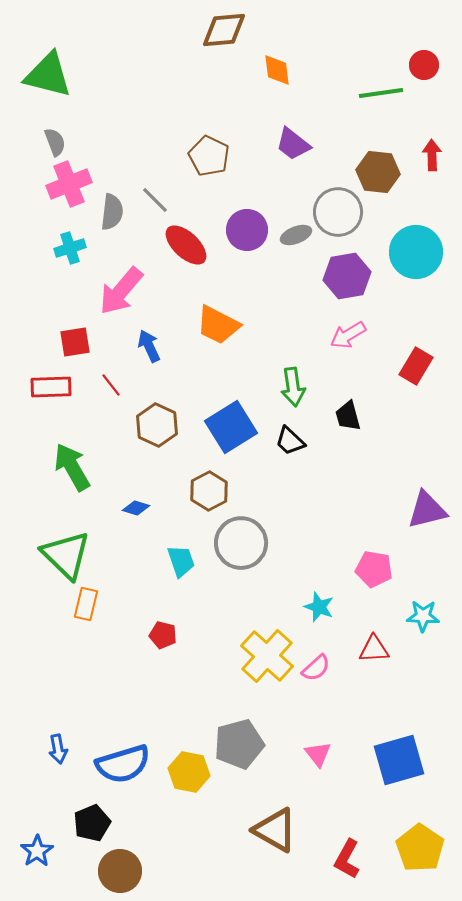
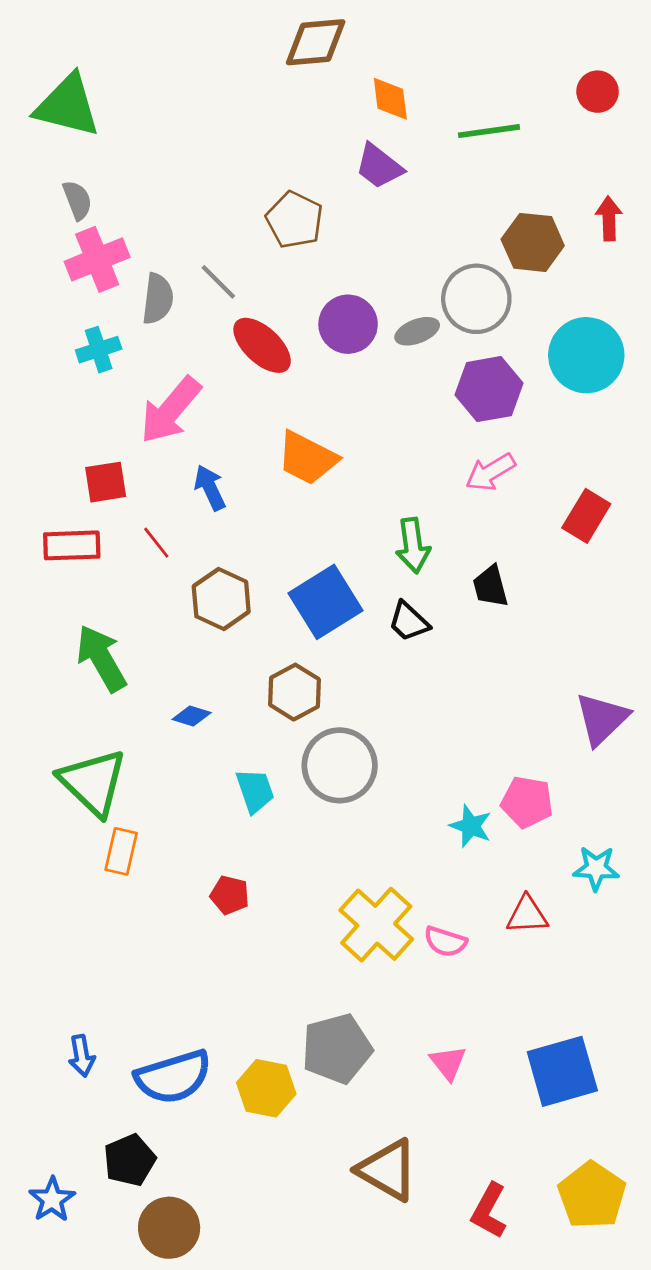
green line: (381, 93) -> (489, 131), moved
purple trapezoid: (293, 144) -> (379, 166), moved
purple triangle: (427, 510) -> (602, 719), turned -30
cyan star: (319, 607) -> (471, 826), moved
pink semicircle: (316, 668) -> (445, 942), turned 60

